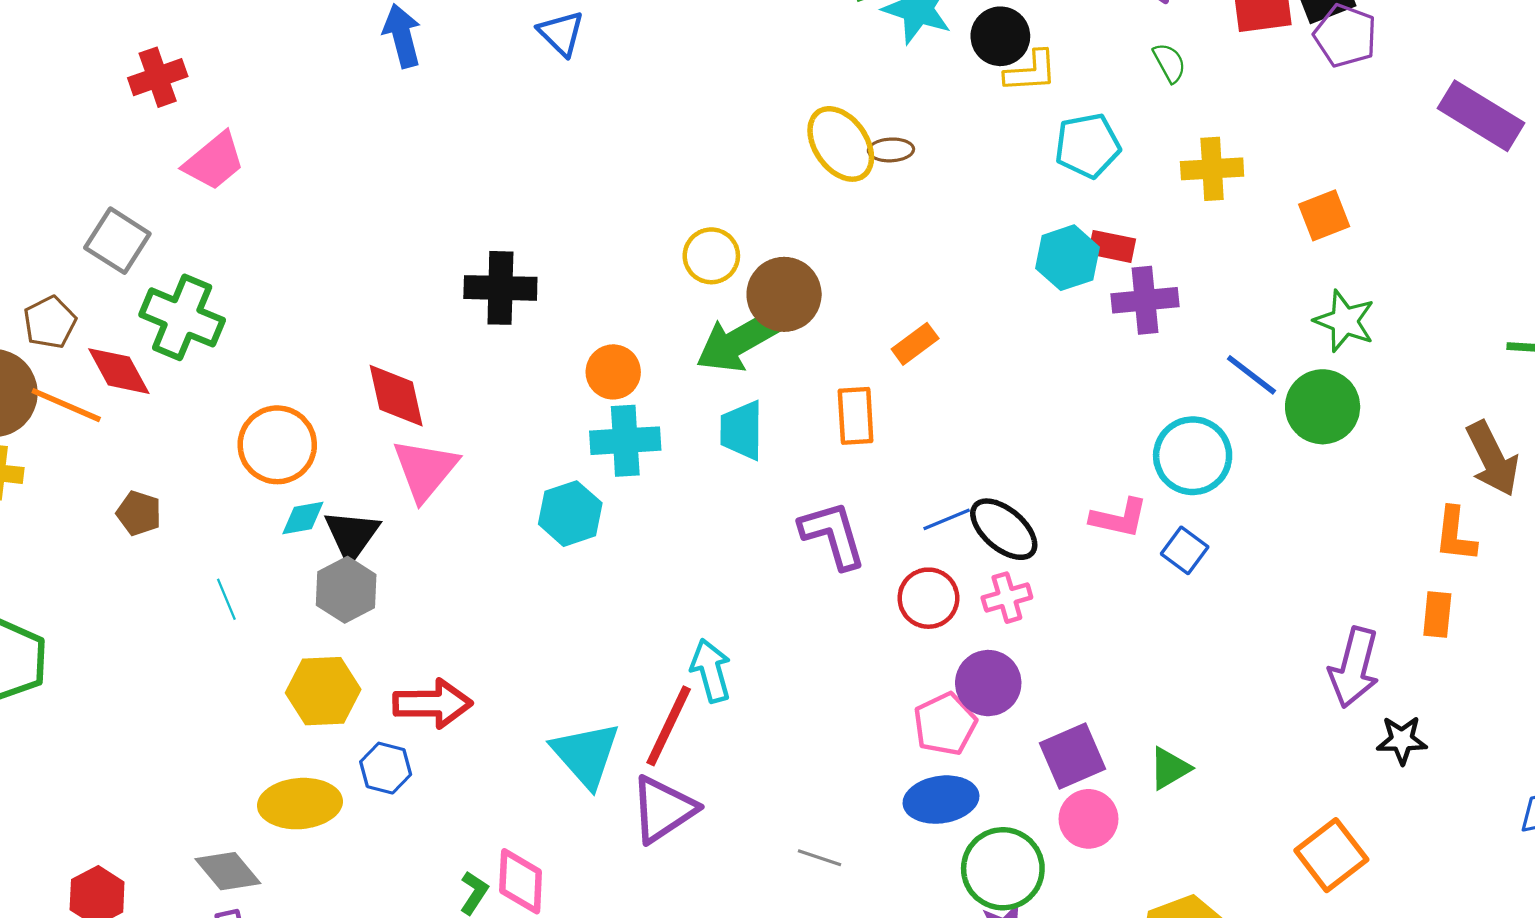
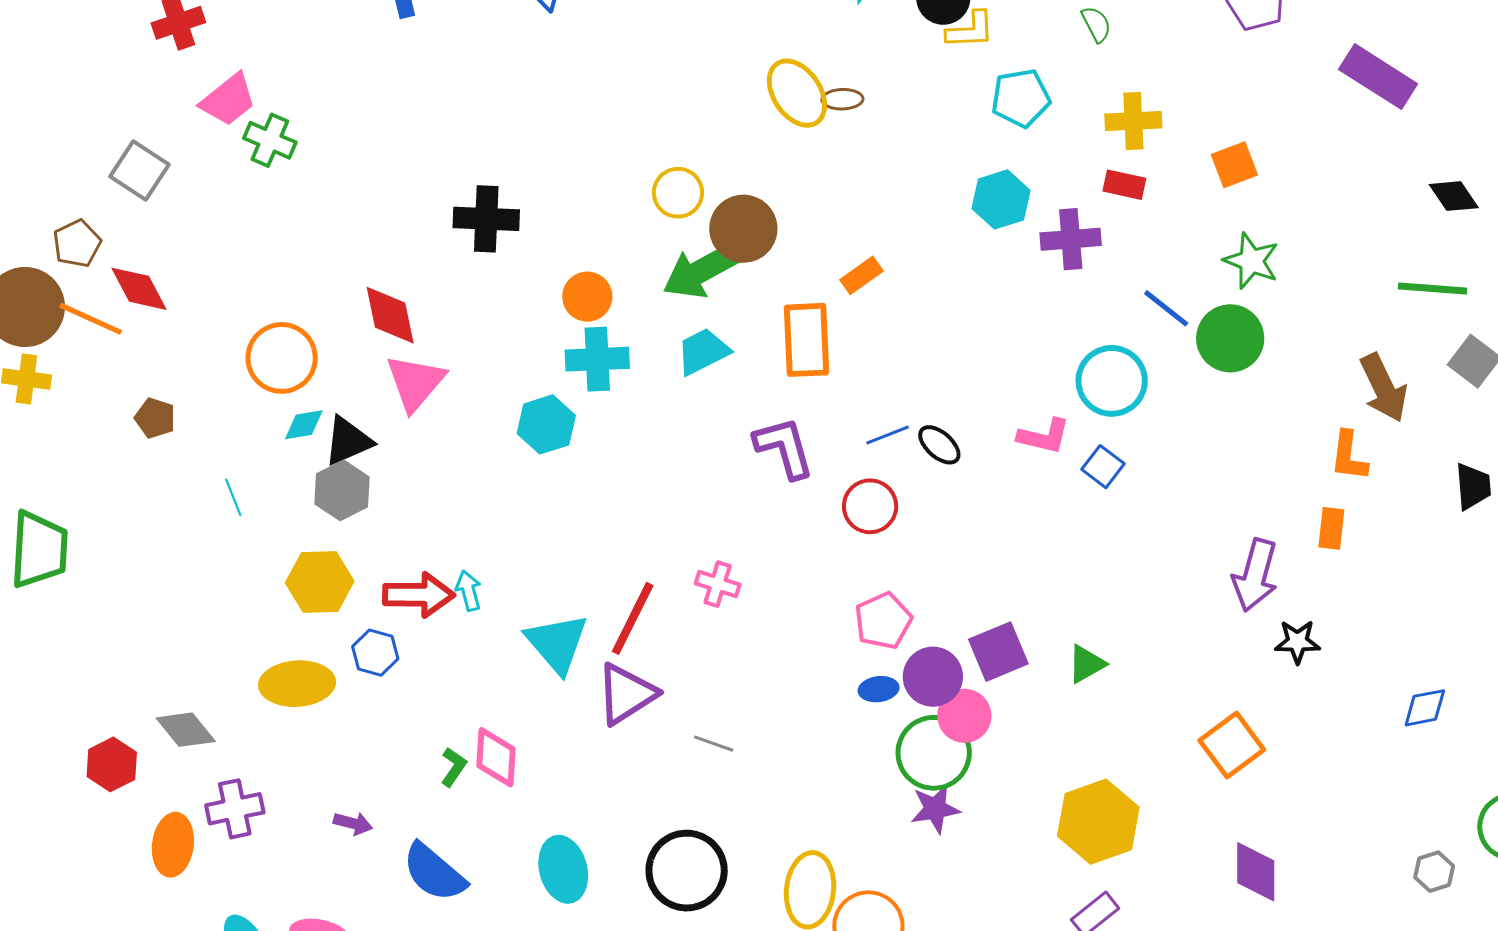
red rectangle: (1112, 246) -> (1124, 185), moved
green cross: (182, 317) -> (270, 140), moved, size x0.7
orange rectangle: (856, 416) -> (806, 340), size x1.4
cyan trapezoid: (742, 430) -> (703, 351), turned 62
black ellipse: (1004, 529) -> (939, 445), size x0.7
black triangle: (352, 535) -> (348, 441), turned 30
pink cross: (1007, 598) -> (718, 584), moved, turned 33
cyan arrow: (711, 671) -> (469, 591), moved, size x0.7
purple circle: (988, 683) -> (933, 677), moved
blue ellipse: (941, 800) -> (879, 689), size x0.6
pink circle: (1088, 819) -> (964, 716), moved
gray line: (820, 858) -> (714, 744), moved
gray diamond: (228, 871) -> (186, 730), moved

